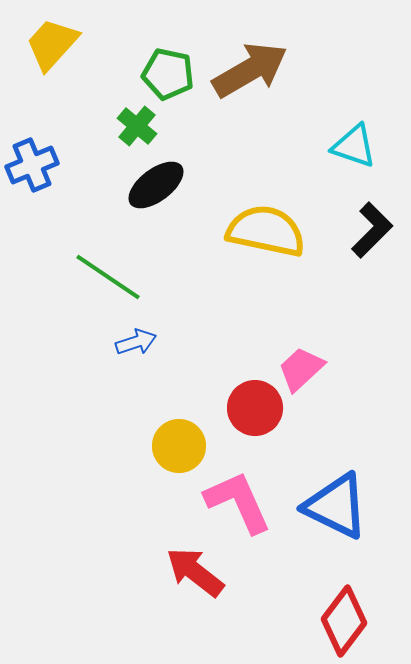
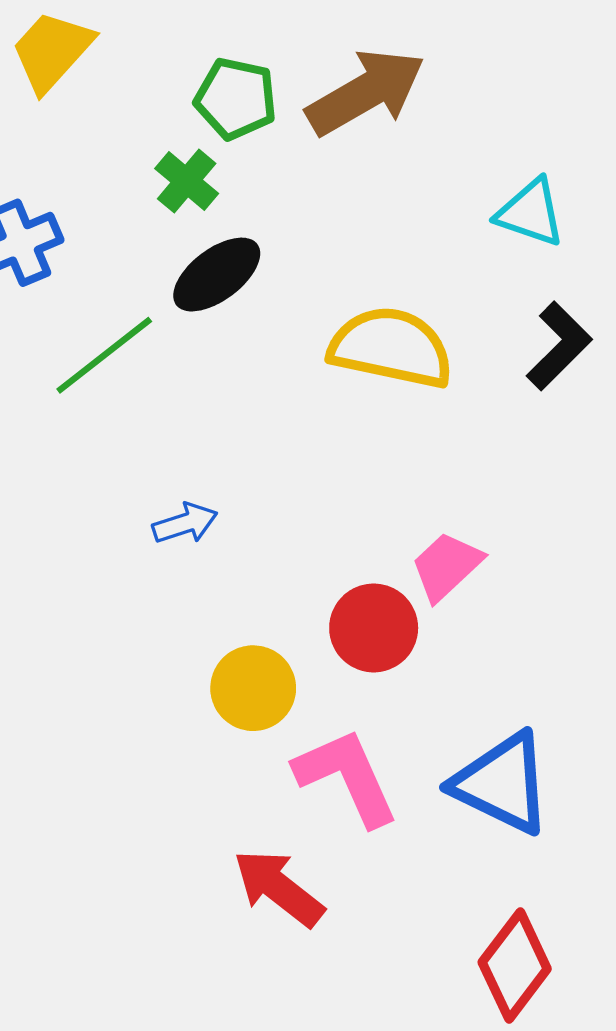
green line: (108, 277) -> (104, 355), moved, turned -72

